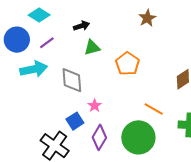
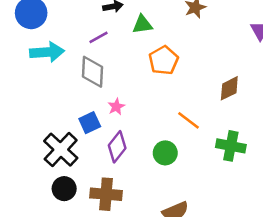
purple line: (47, 43) -> (99, 37), moved
green triangle: (92, 48) -> (142, 24), moved
green circle: (138, 137) -> (165, 153), size x0.6

